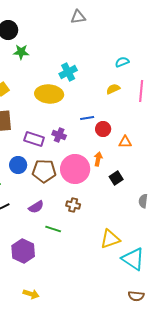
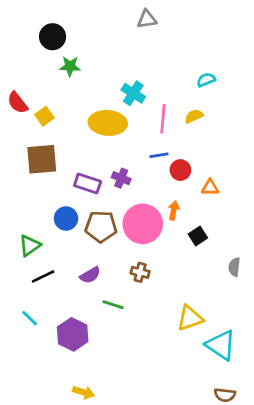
cyan cross: (68, 72) -> (133, 93), turned -30
pink line: (141, 91) -> (163, 119), moved

